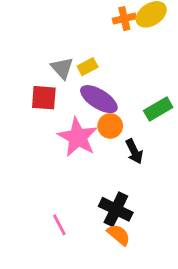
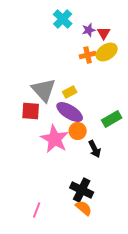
yellow rectangle: (88, 67) -> (70, 92), moved
gray triangle: (62, 68) -> (44, 90), size x1.5
pink line: (59, 225) -> (37, 210), moved, turned 49

